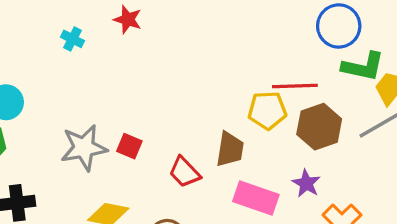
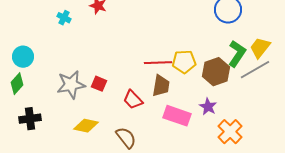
green L-shape: (363, 67) -> (237, 54), moved, turned -68
red line: (295, 86) -> (158, 63), moved

